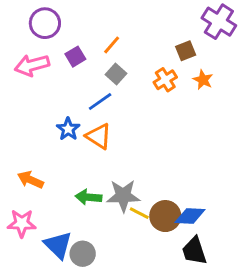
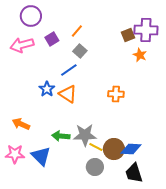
purple cross: (219, 22) -> (146, 30), moved, turned -30
orange cross: (165, 80) -> (116, 94), moved, turned 35
blue triangle: (58, 245) -> (41, 156), moved
gray circle: (83, 254) -> (95, 167), moved

